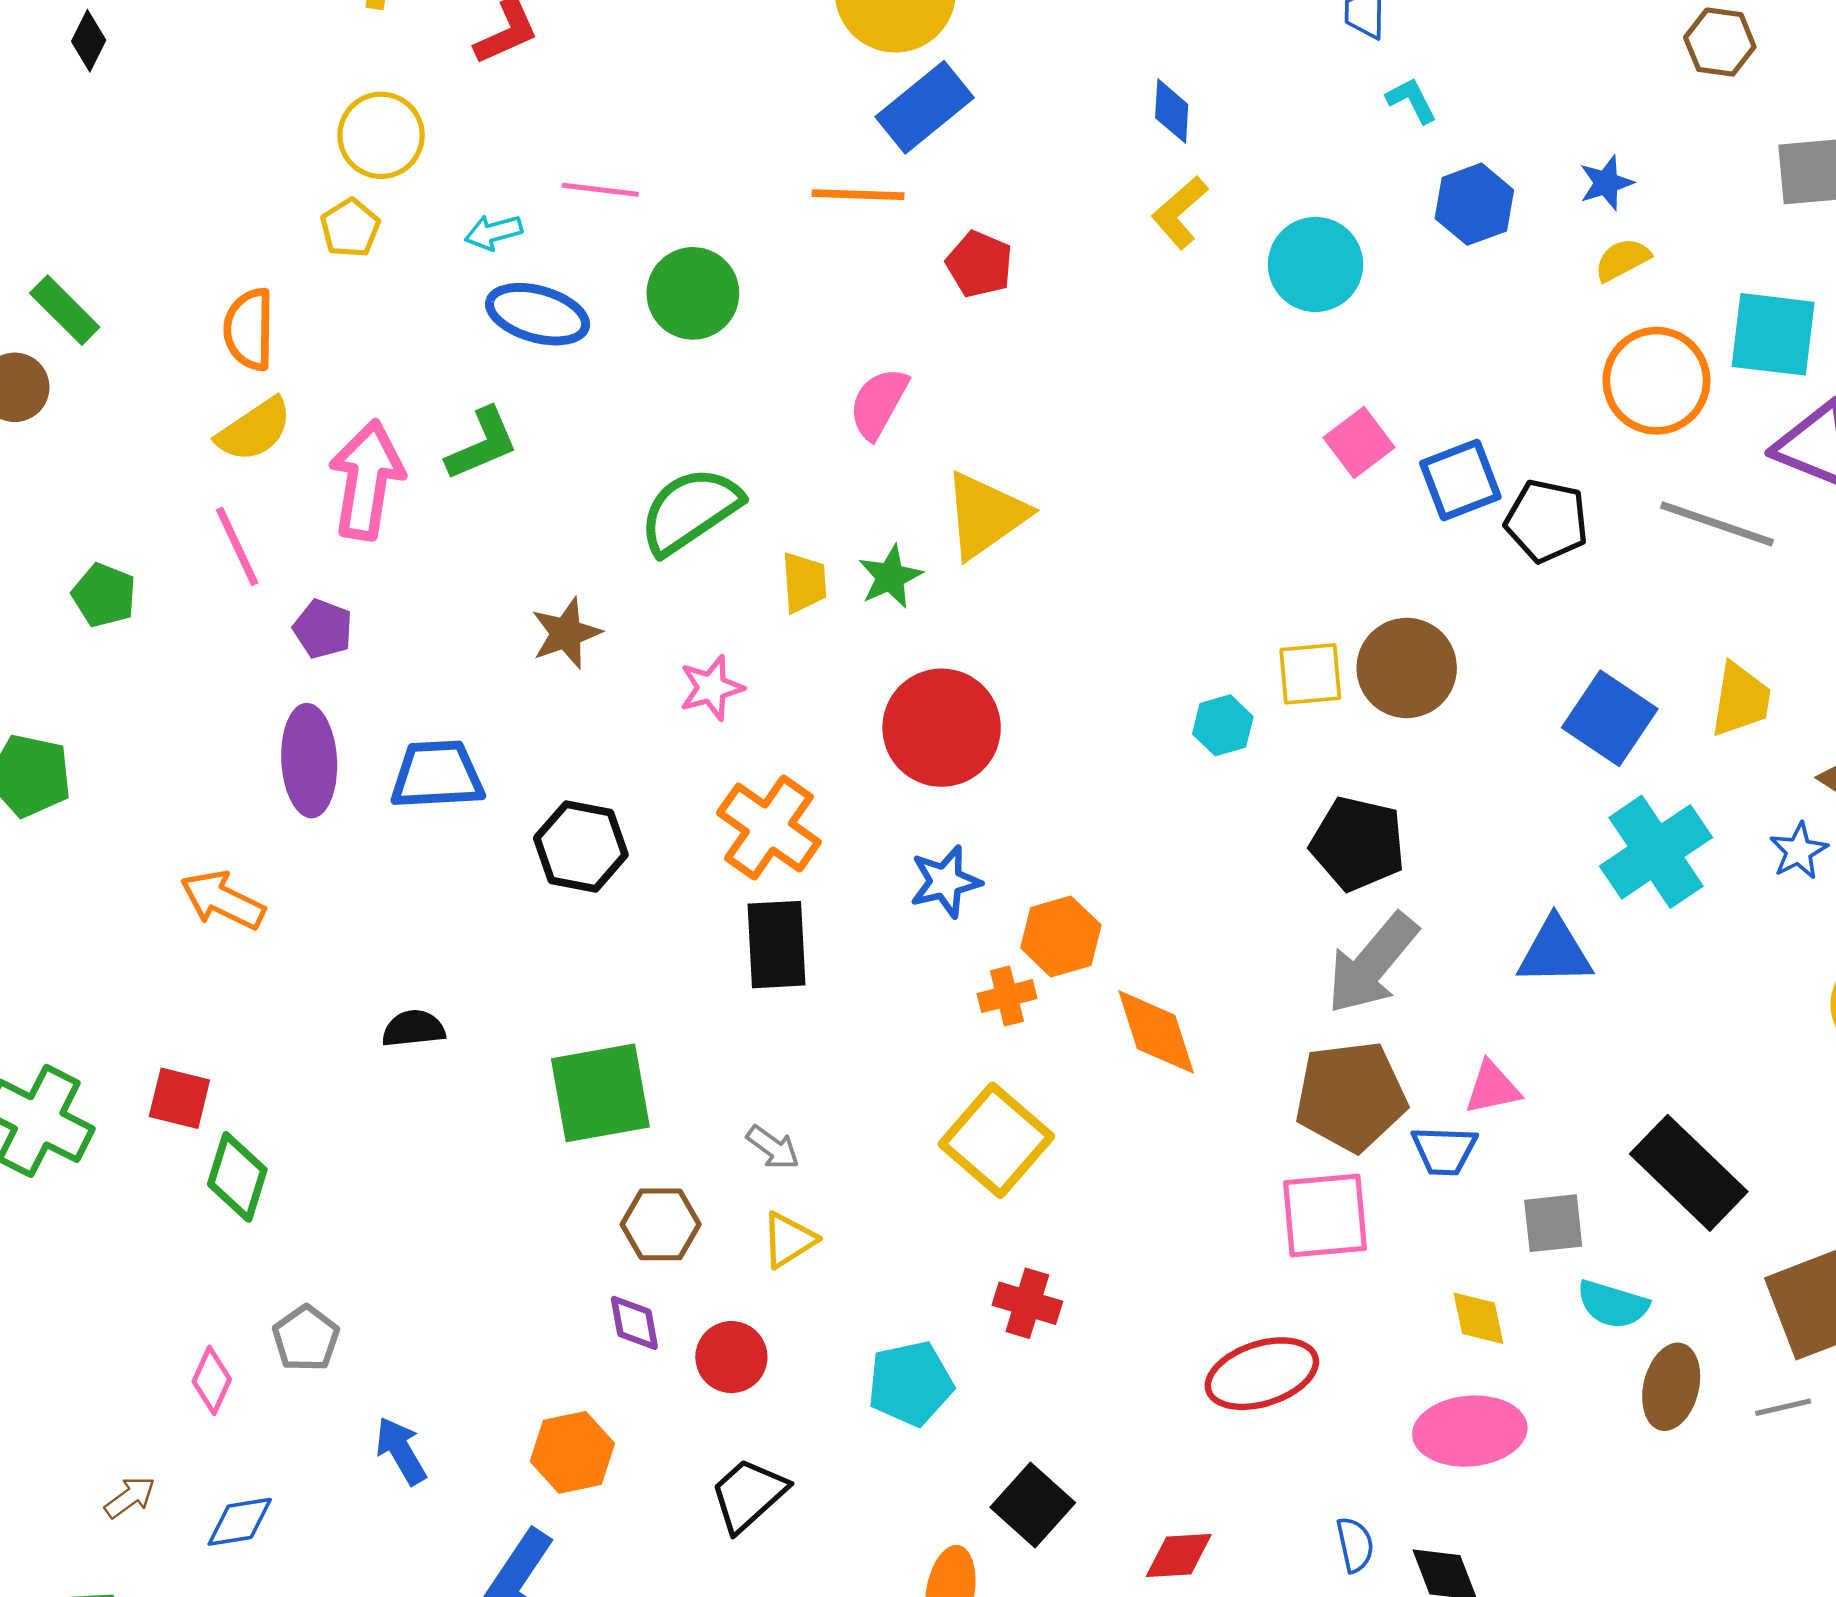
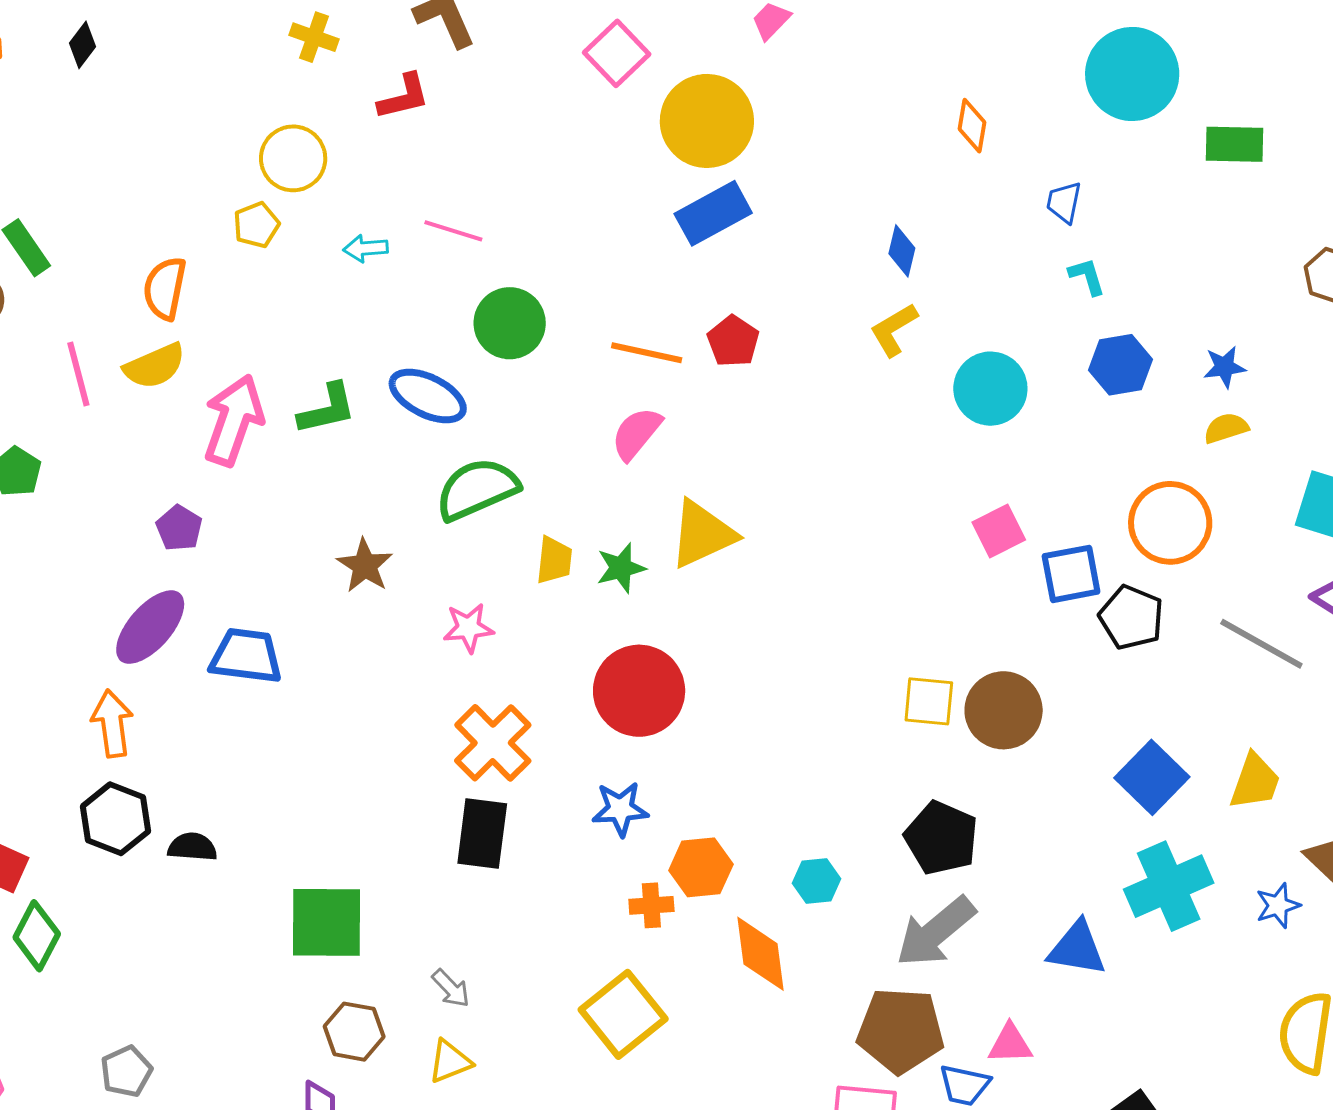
orange line: (858, 195) -> (647, 353), moved
blue ellipse: (538, 314) -> (428, 396), moved
orange circle: (1656, 381) -> (1170, 523), moved
pink line: (237, 546) -> (78, 374), moved
brown star: (566, 633) -> (365, 566), turned -30
cyan hexagon: (1223, 725) -> (817, 881), moved
purple ellipse: (309, 761) -> (150, 627), turned 34
black hexagon: (581, 846) -> (115, 819), moved
orange arrow: (223, 900) -> (112, 724), moved, turned 46
gray pentagon: (306, 1338) -> (126, 1071), moved

